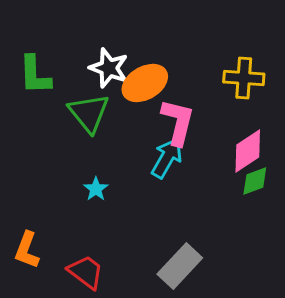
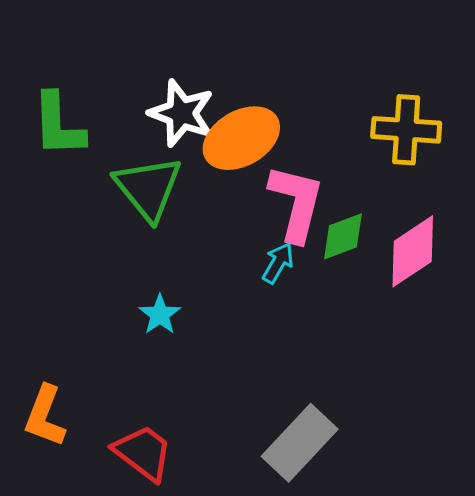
cyan arrow: (167, 158) -> (278, 263), size x0.6
green diamond: (255, 181) -> (343, 236), moved

